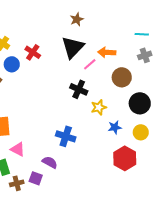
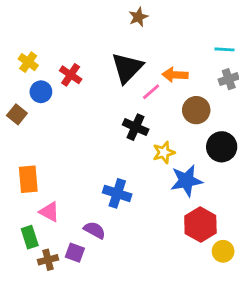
brown star: (77, 19) -> (138, 17), moved
blue star: (115, 127) -> (186, 181), size x1.6
yellow circle: (141, 132) -> (223, 251), moved

